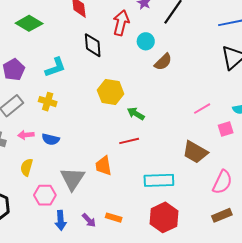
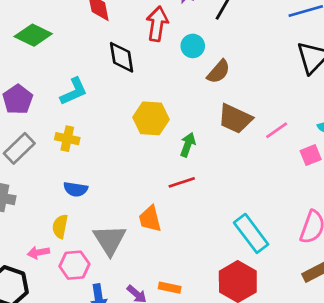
green arrow: (136, 114) -> (188, 145), turned 84
pink arrow: (26, 135) -> (38, 252), moved
brown trapezoid: (195, 152) -> (235, 119), moved
yellow semicircle: (27, 167) -> (60, 226), moved
cyan rectangle: (159, 180) -> (251, 233), moved, turned 60

